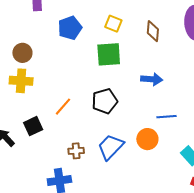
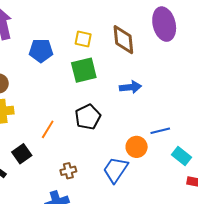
blue pentagon: (70, 28) -> (41, 51), turned 30
brown diamond: (153, 31) -> (123, 40), size x1.4
blue line: (166, 117) -> (160, 131), moved
blue trapezoid: (111, 147) -> (115, 170), moved

